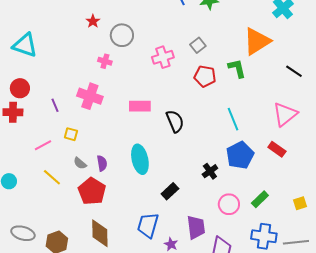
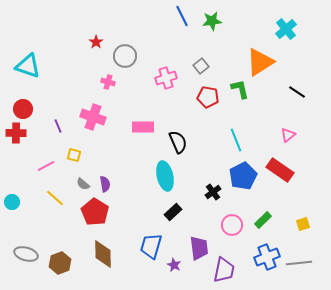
pink triangle: (285, 114) -> (288, 135), size x0.6
red rectangle: (277, 149) -> (280, 170), size x1.5
cyan ellipse: (140, 159) -> (165, 176), moved
blue cross: (264, 236) -> (267, 257), turned -30

